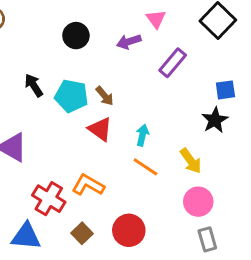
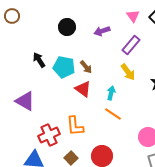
pink triangle: (156, 19) -> (133, 16), moved
yellow arrow: (191, 161) -> (128, 72), moved
orange L-shape: (88, 185) -> (75, 126), turned -125
red cross: (49, 199) -> (49, 135), turned 35

